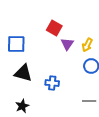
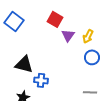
blue square: (16, 44) -> (14, 21), moved, turned 36
blue cross: (52, 83) -> (41, 80), moved

